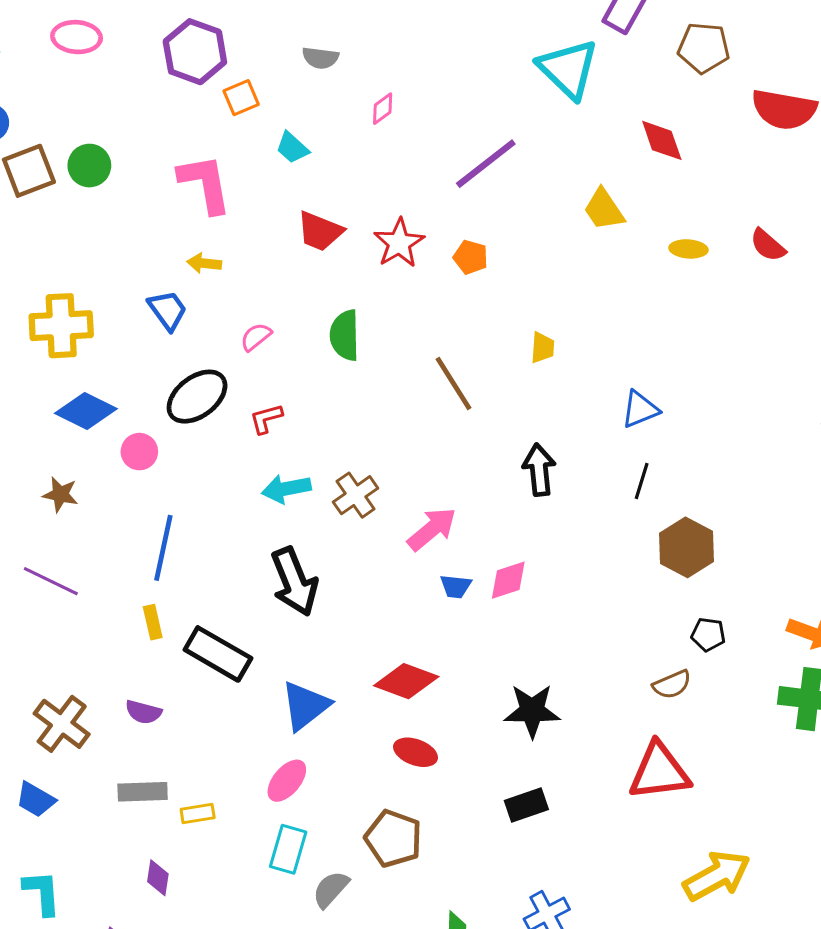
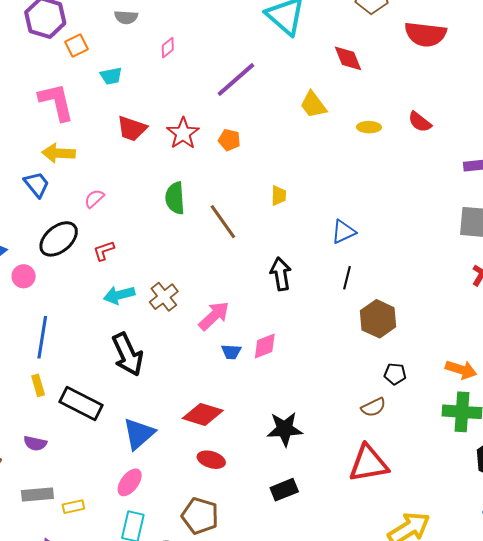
cyan trapezoid: (292, 148) -> (111, 76), turned -50
yellow arrow: (204, 263) -> (59, 153), size x1.5
green semicircle: (345, 335) -> (175, 198), moved

